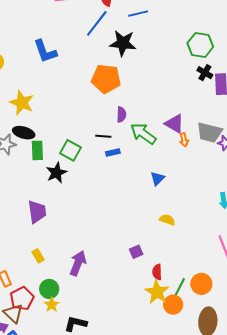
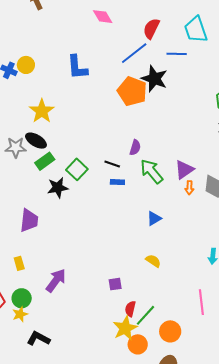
orange pentagon: (106, 79) -> (132, 91), moved
purple triangle: (174, 124) -> (184, 170), turned 40
green rectangle: (37, 150) -> (45, 161), turned 42
green line: (179, 289) -> (145, 315), moved

